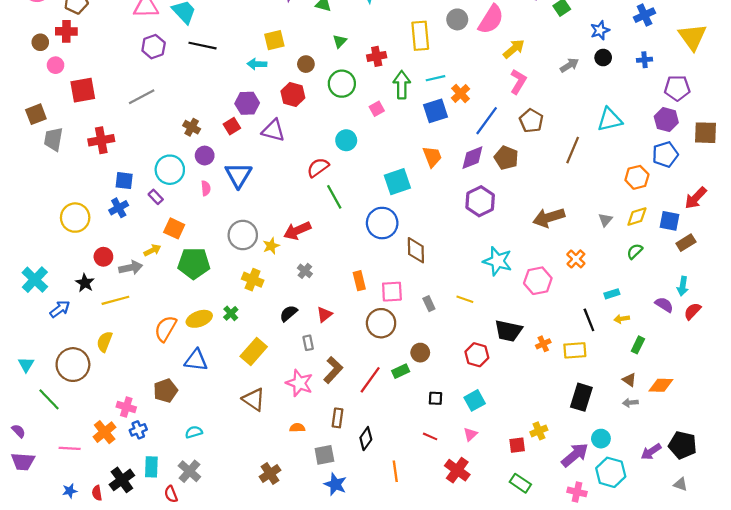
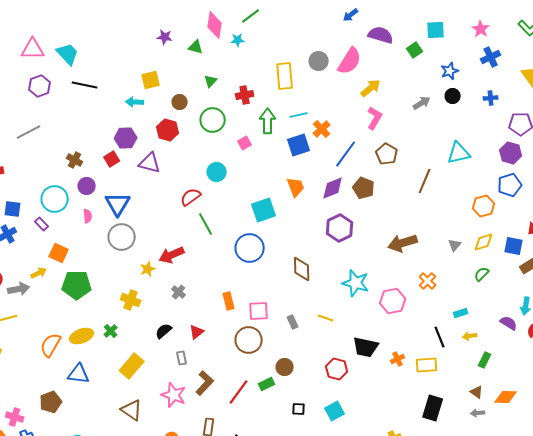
gray circle: (243, 235) -> (122, 237), moved
brown diamond: (416, 250) -> (302, 269), moved

